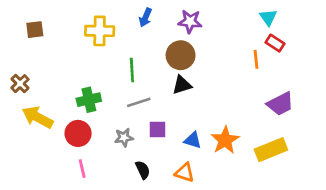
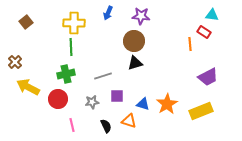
cyan triangle: (268, 17) -> (212, 15), moved, turned -48
brown square: (35, 30) -> (26, 22), turned -32
green line: (132, 70) -> (71, 47), moved
pink line: (82, 169) -> (72, 125), moved
orange triangle: (185, 173) -> (129, 121), moved

